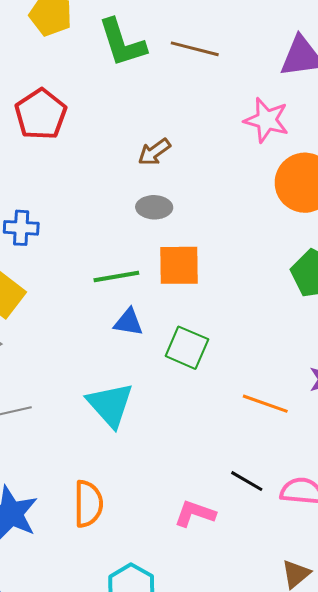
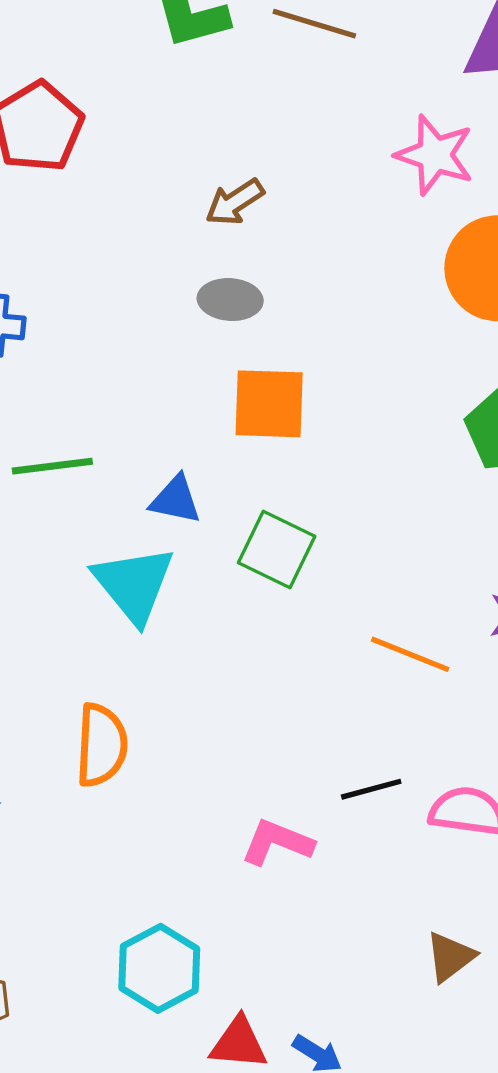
green line: (116, 277) -> (52, 466), moved
cyan triangle: (110, 405) -> (134, 584), moved
black line: (247, 481) -> (371, 789), turned -48
orange semicircle: (88, 504) -> (101, 745), moved

